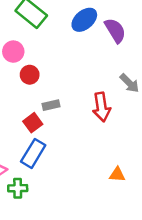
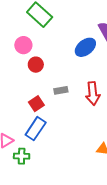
blue ellipse: (84, 20) -> (85, 47), moved
gray rectangle: (51, 105) -> (61, 90), moved

